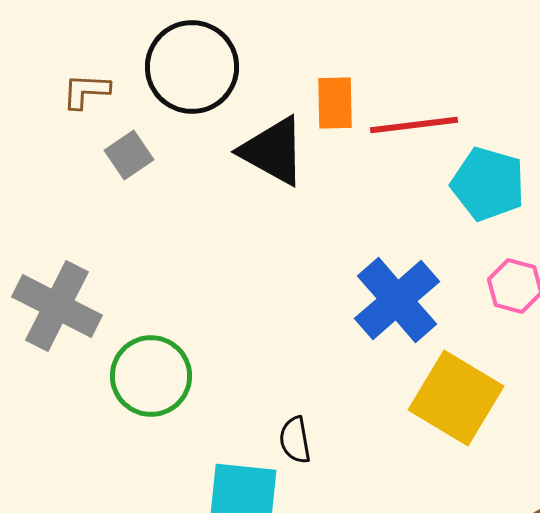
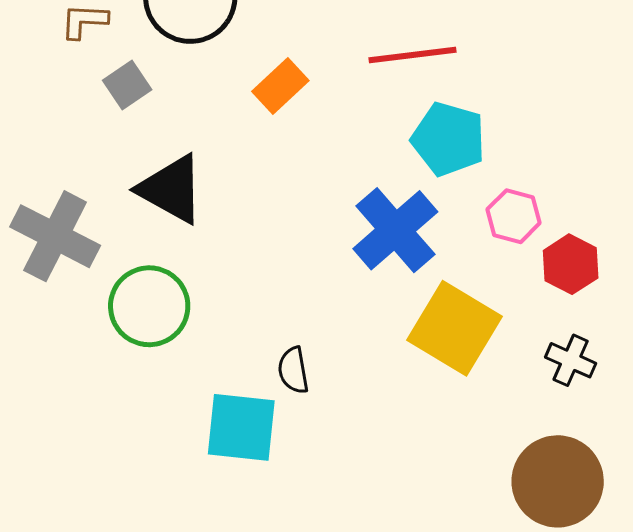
orange rectangle: (335, 103) -> (280, 86), moved, turned 48
black triangle: (273, 151) -> (171, 189), moved
cyan pentagon: (488, 184) -> (448, 139), moved

